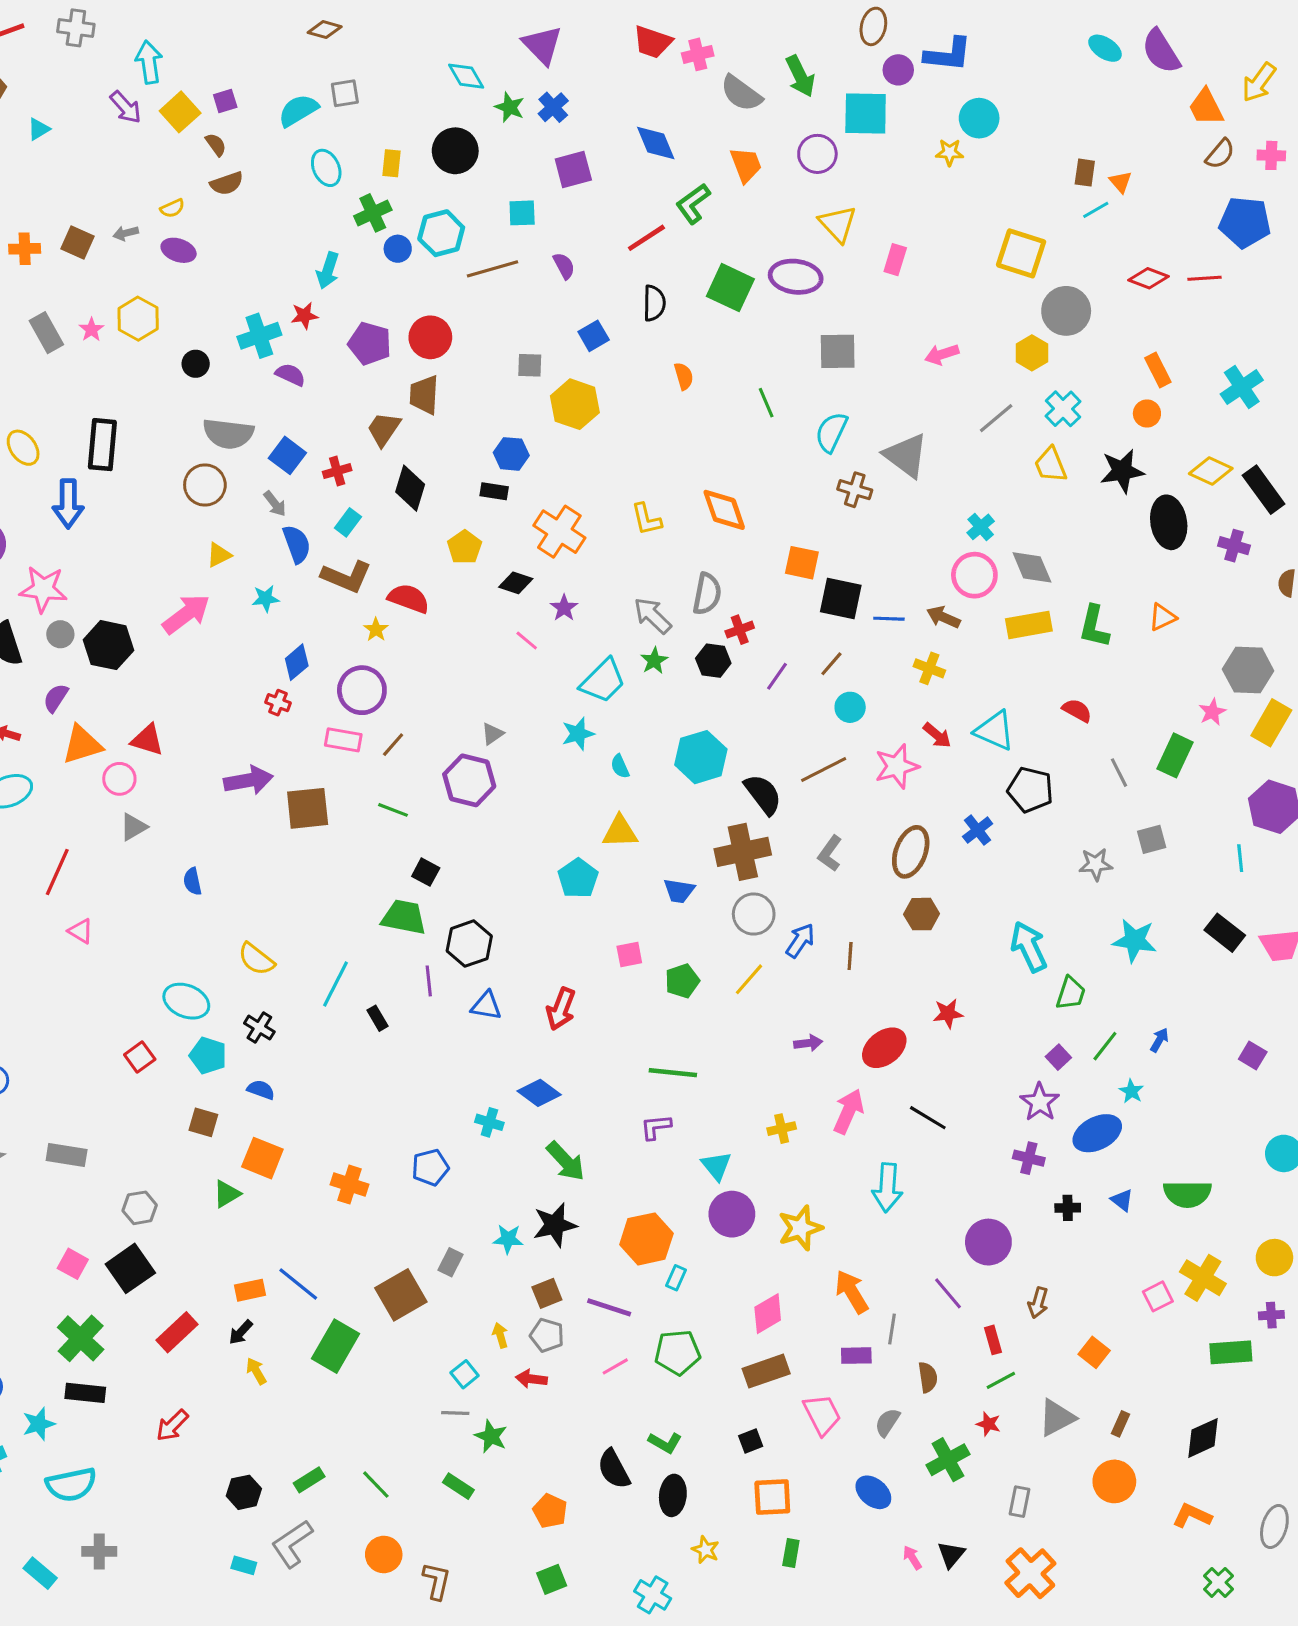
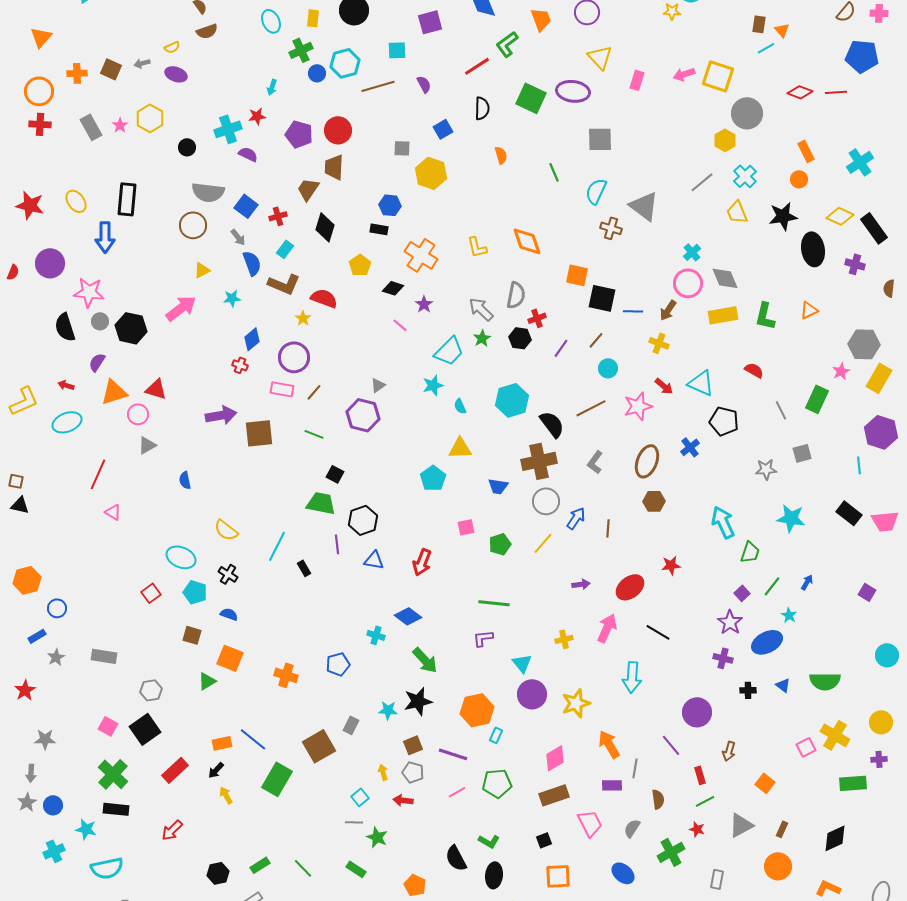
cyan arrow: (328, 270) -> (272, 87), size x0.7
pink arrow: (942, 354) -> (684, 74), moved
brown arrow: (943, 617) -> (668, 310), turned -80
cyan star: (39, 1424) -> (86, 829), turned 30

